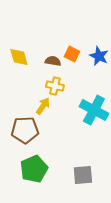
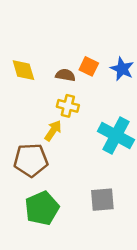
gray square: (83, 175) -> (102, 200), moved

